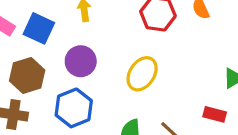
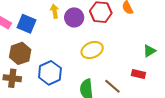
purple circle: (81, 61) -> (74, 17), moved
yellow ellipse: (142, 74) -> (92, 50), turned 35

